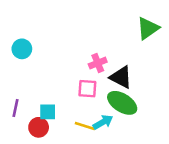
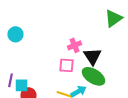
black triangle: (121, 77) -> (92, 56), turned 30
cyan square: (48, 112) -> (22, 85), moved

